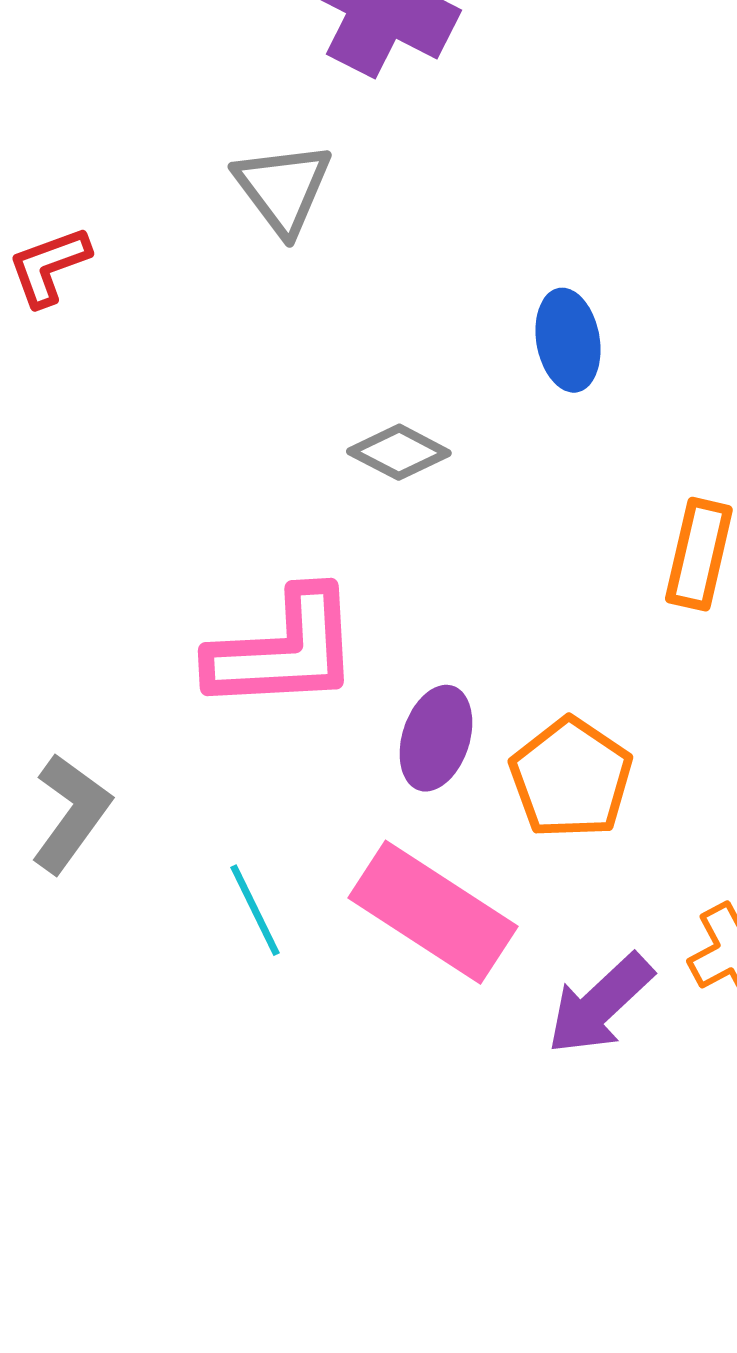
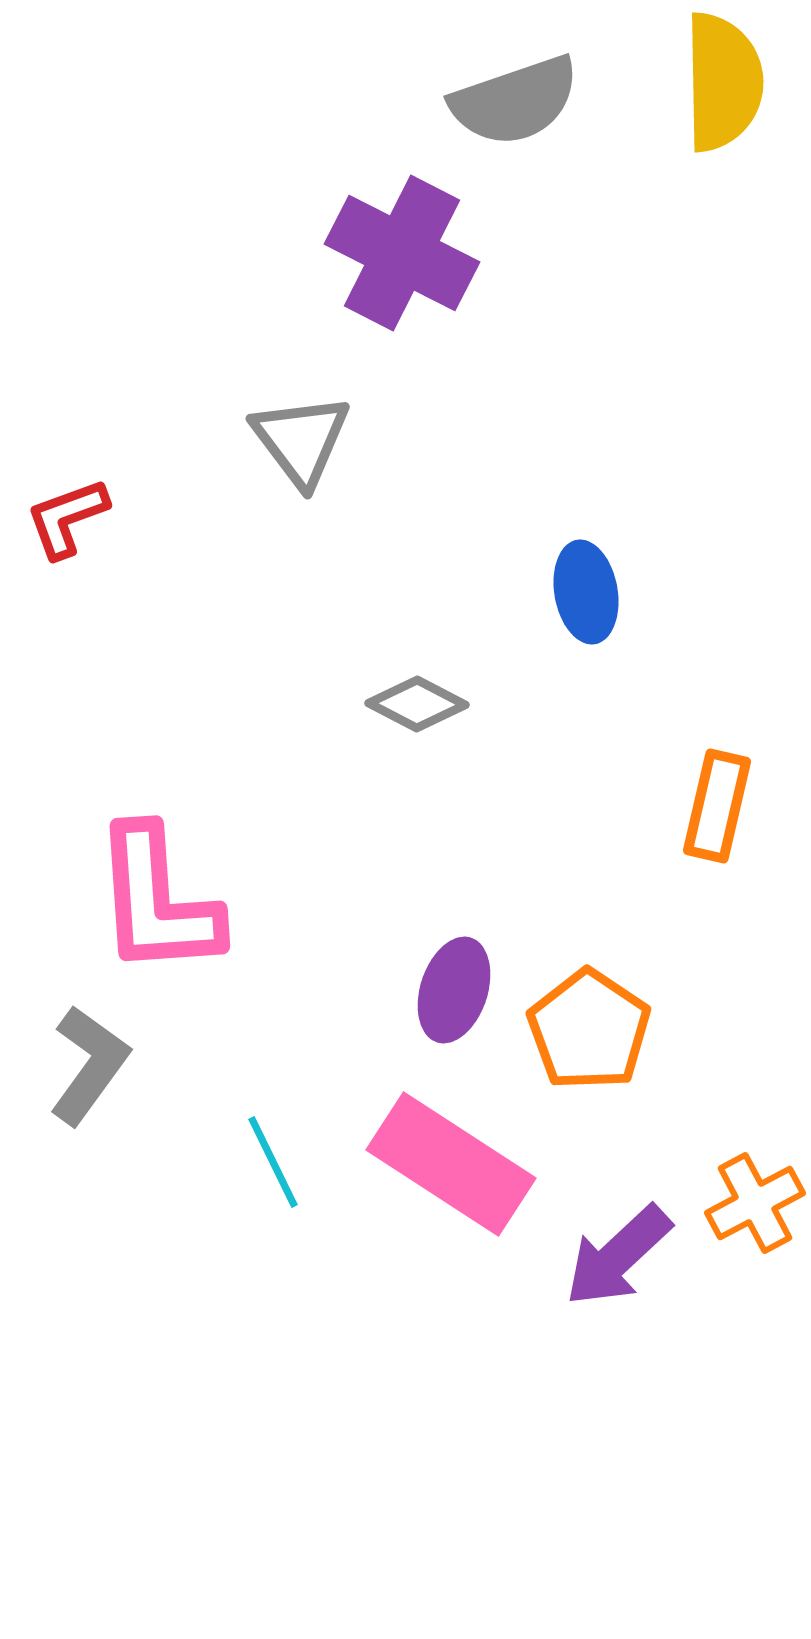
pink L-shape: (284, 650) -> (157, 901), moved, turned 89

